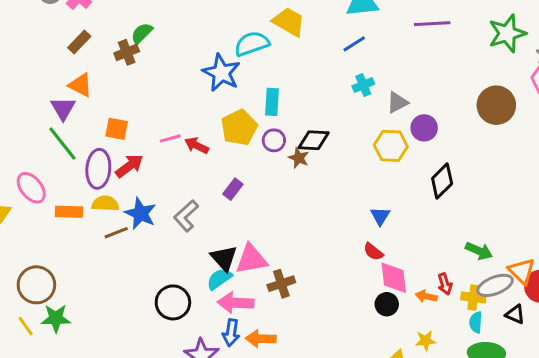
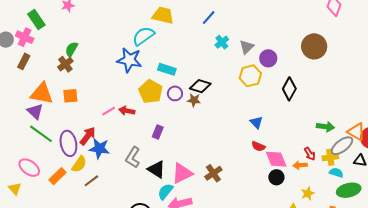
brown rectangle: (79, 42) -> (24, 61), moved
orange triangle: (80, 85) -> (42, 93), size x1.4
cyan rectangle: (272, 102) -> (167, 69), turned -60
brown circle: (496, 105) -> (314, 46), moved
orange square: (117, 129) -> (70, 96), moved
black diamond: (314, 140) -> (200, 86), turned 30
yellow semicircle: (105, 204) -> (79, 164), turned 138
orange rectangle: (69, 212) -> (58, 176), turned -30
blue star: (141, 213) -> (99, 149), moved
black triangle: (224, 258) -> (156, 169), moved
brown cross: (281, 284) -> (213, 173), moved
cyan semicircle: (476, 322) -> (336, 173), turned 120

